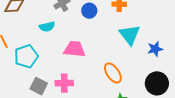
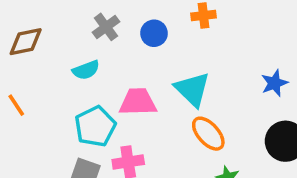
cyan triangle: (130, 35) -> (192, 89), moved
cyan pentagon: (26, 56) -> (95, 126), moved

